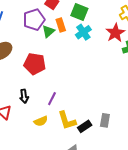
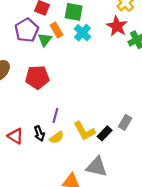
black arrow: (24, 96) -> (39, 133), moved
purple line: (52, 99) -> (55, 115), moved
gray rectangle: (105, 120) -> (125, 122), turned 32

